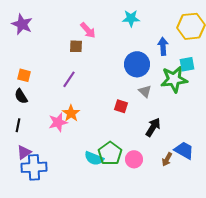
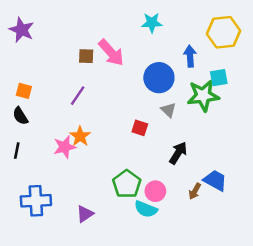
pink arrow: (88, 30) -> (111, 53), moved, size x1.4
purple triangle: (24, 152) -> (85, 214), moved
cyan semicircle: (94, 158) -> (146, 209), moved

